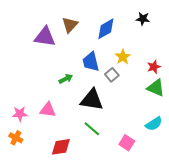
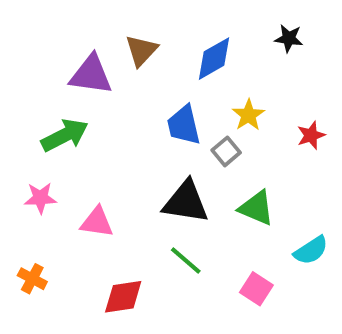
green arrow: (66, 79) -> (65, 135), moved, size x1.6
green triangle: (156, 88) -> (256, 208), moved
pink star: (20, 114) -> (40, 198), moved

